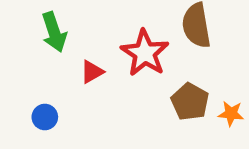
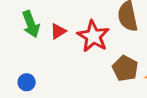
red triangle: (92, 72) -> (58, 31), moved

